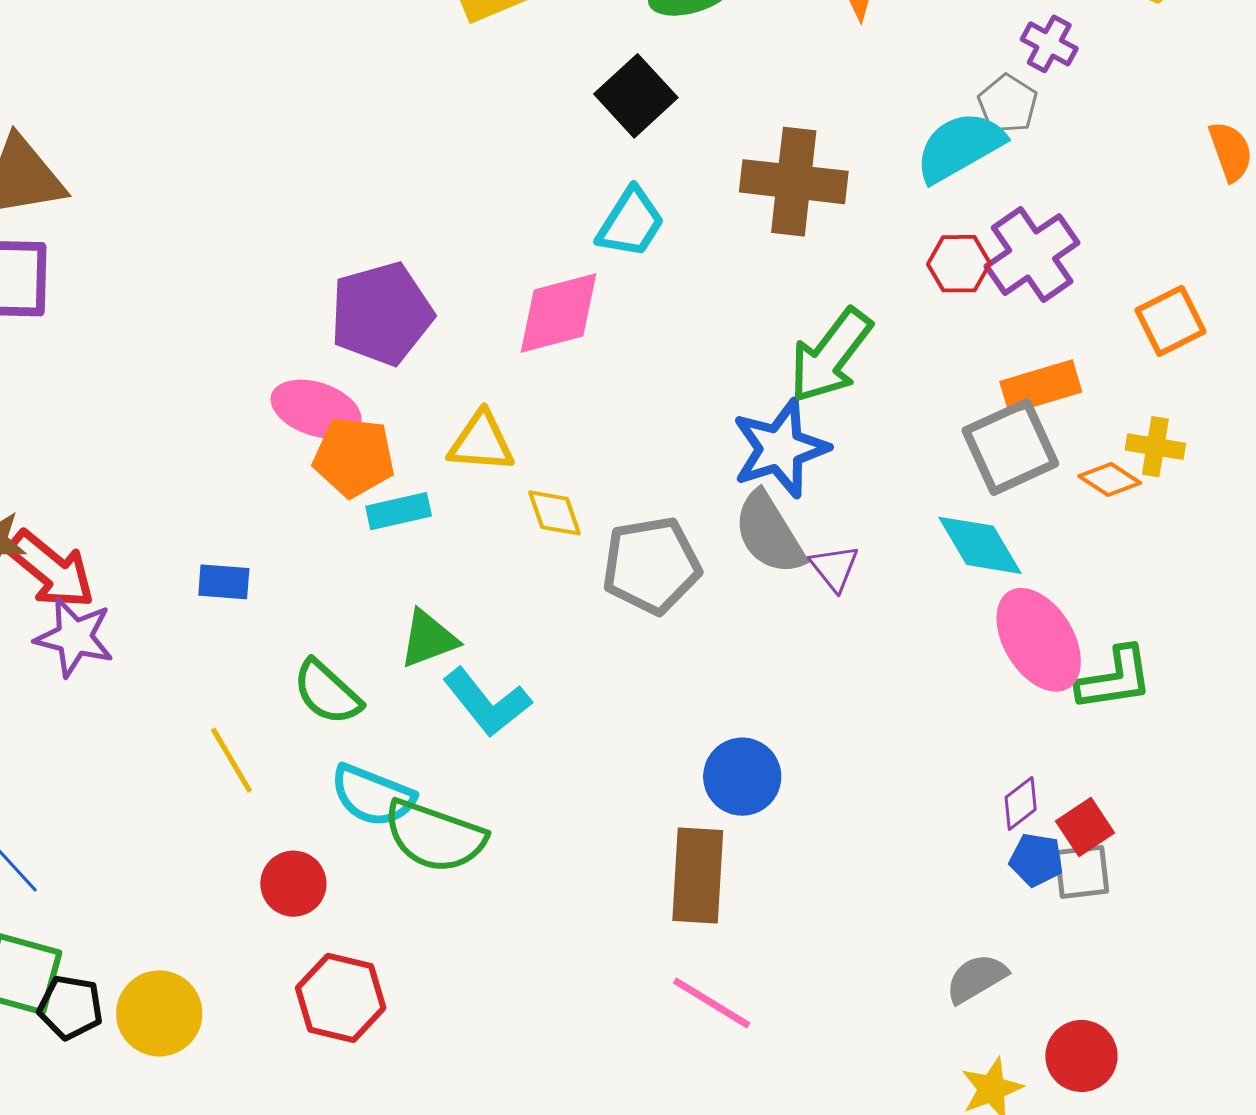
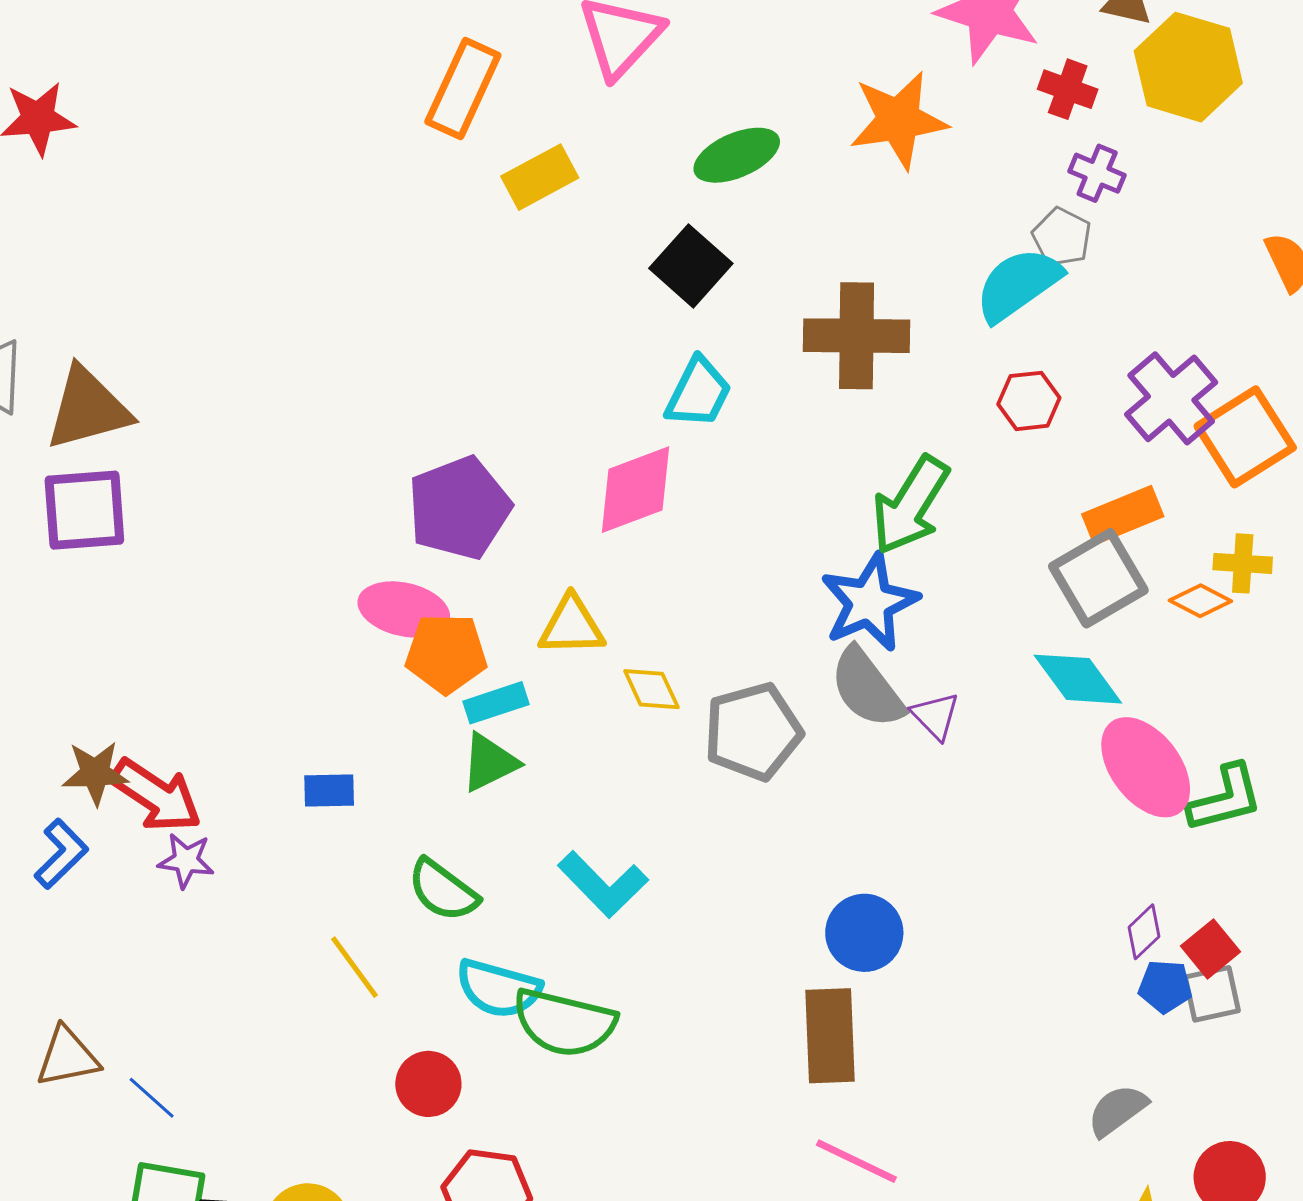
purple cross: (1032, 255) -> (1171, 398), moved
orange square: (1170, 321) -> (1245, 437), size x1.4
purple star: (74, 637) -> (186, 860), size x0.7
green triangle: (428, 639) -> (489, 762), moved

